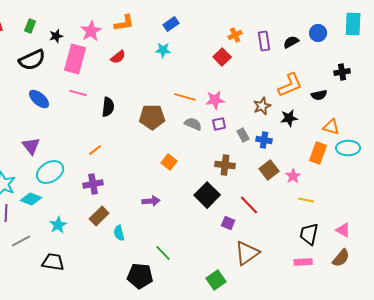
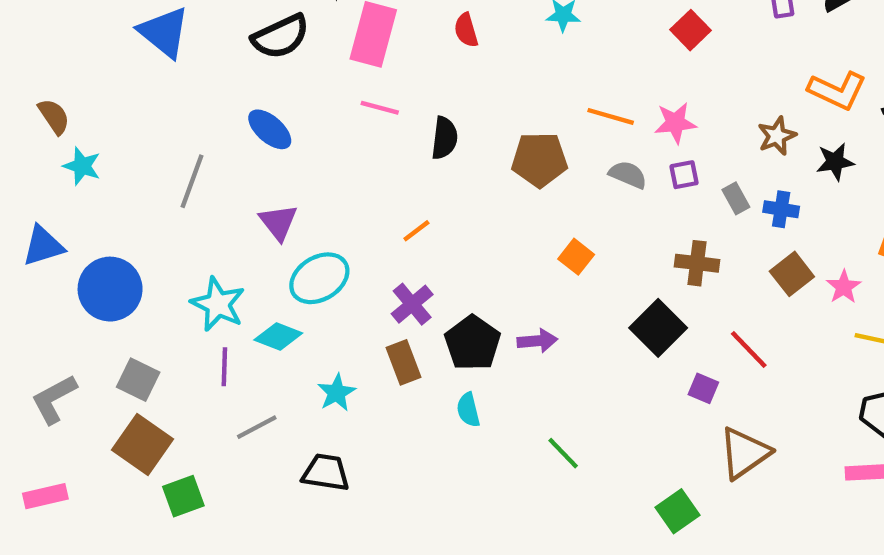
red semicircle: (118, 57) -> (466, 30), turned 112
orange L-shape: (290, 85) -> (837, 91), turned 48
blue ellipse: (39, 99) -> (270, 129), moved
purple cross: (93, 184) -> (412, 304), turned -30
brown rectangle: (99, 216) -> (404, 362), moved, turned -66
black pentagon: (140, 276) -> (473, 343), moved, turned 30

